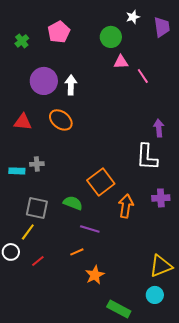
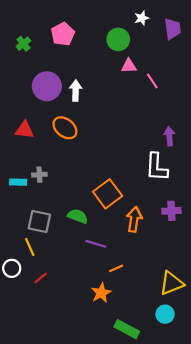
yellow line: (28, 232) -> (30, 247), turned -60
orange line: (77, 252) -> (116, 268), moved

